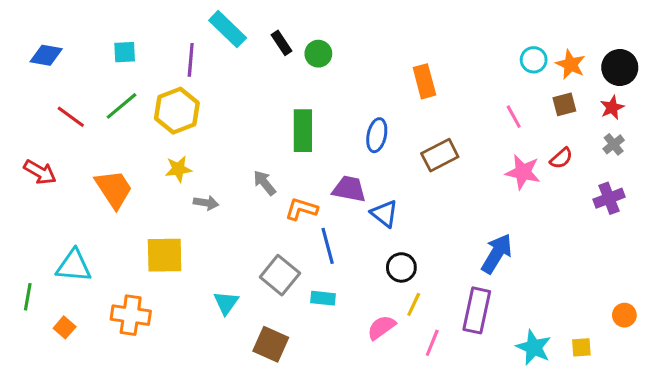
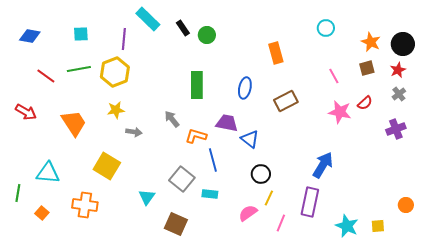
cyan circle: (534, 60) -> (326, 28), moved
green line: (121, 106) -> (79, 69), turned 30
yellow square: (165, 255) -> (107, 166), turned 32

